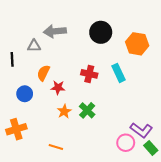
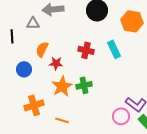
green cross: (87, 110) -> (84, 85), turned 35
orange star: (64, 111) -> (62, 86), size x1.5
orange cross: (16, 129) -> (34, 105), moved
orange line: (56, 147) -> (62, 120), moved

